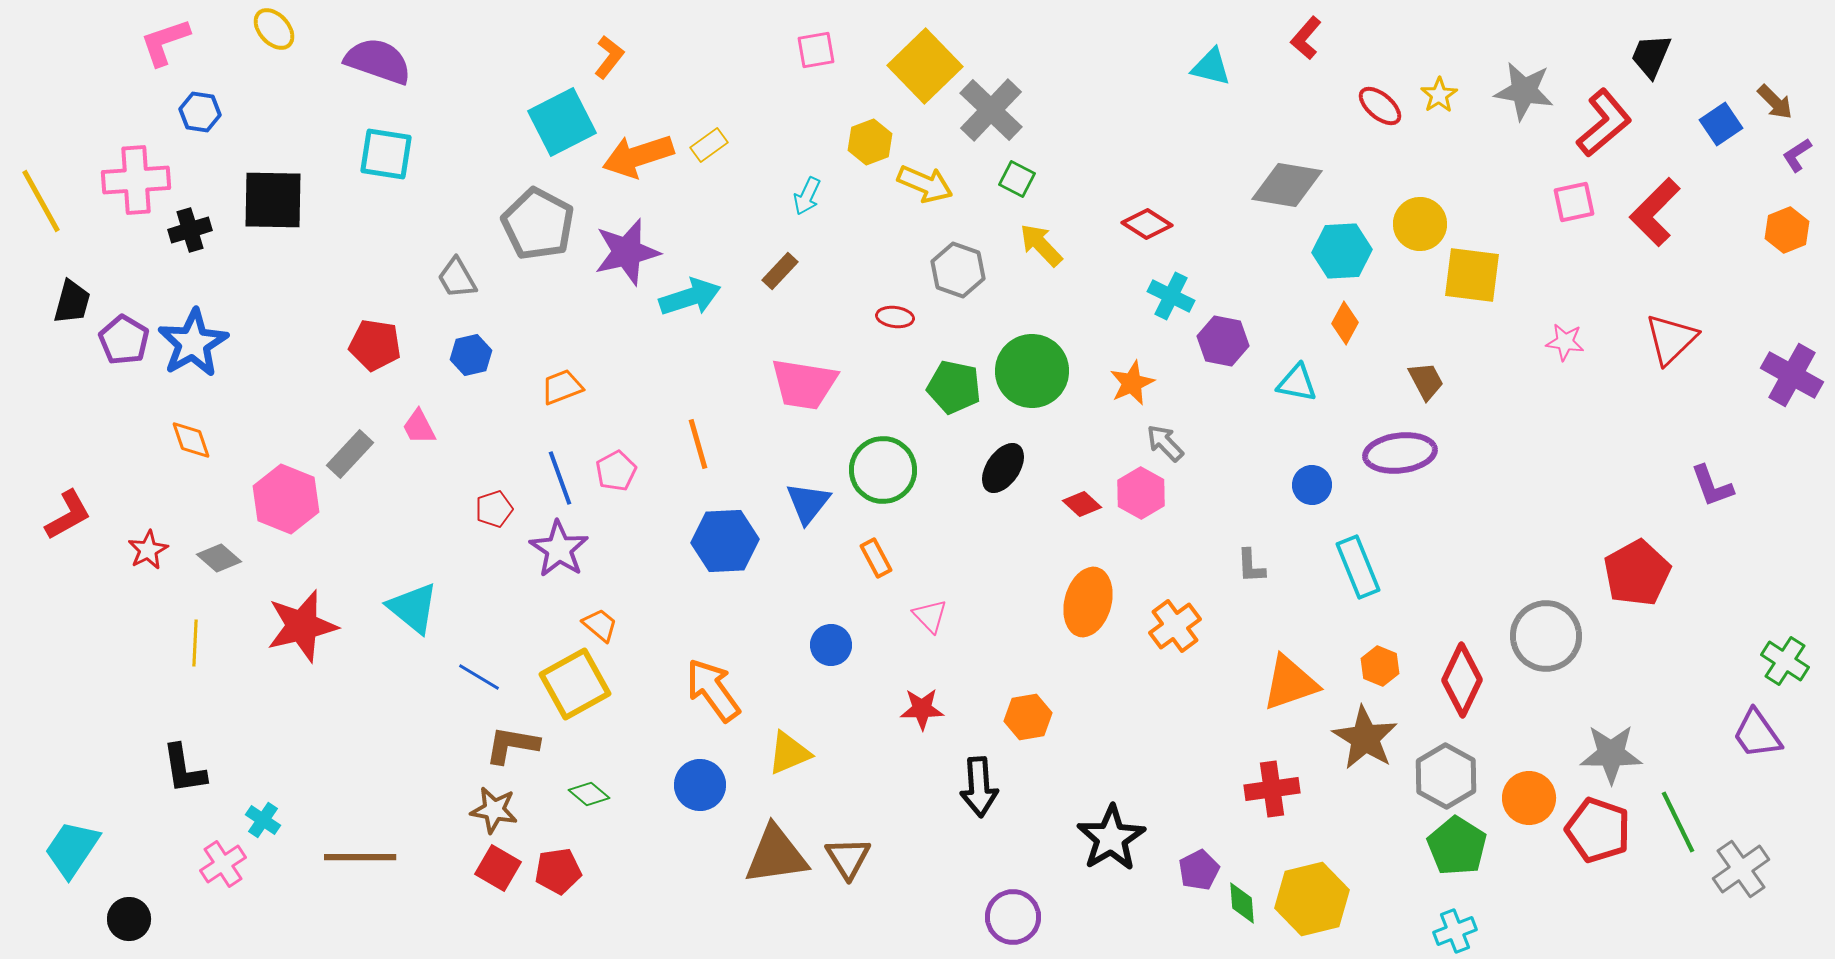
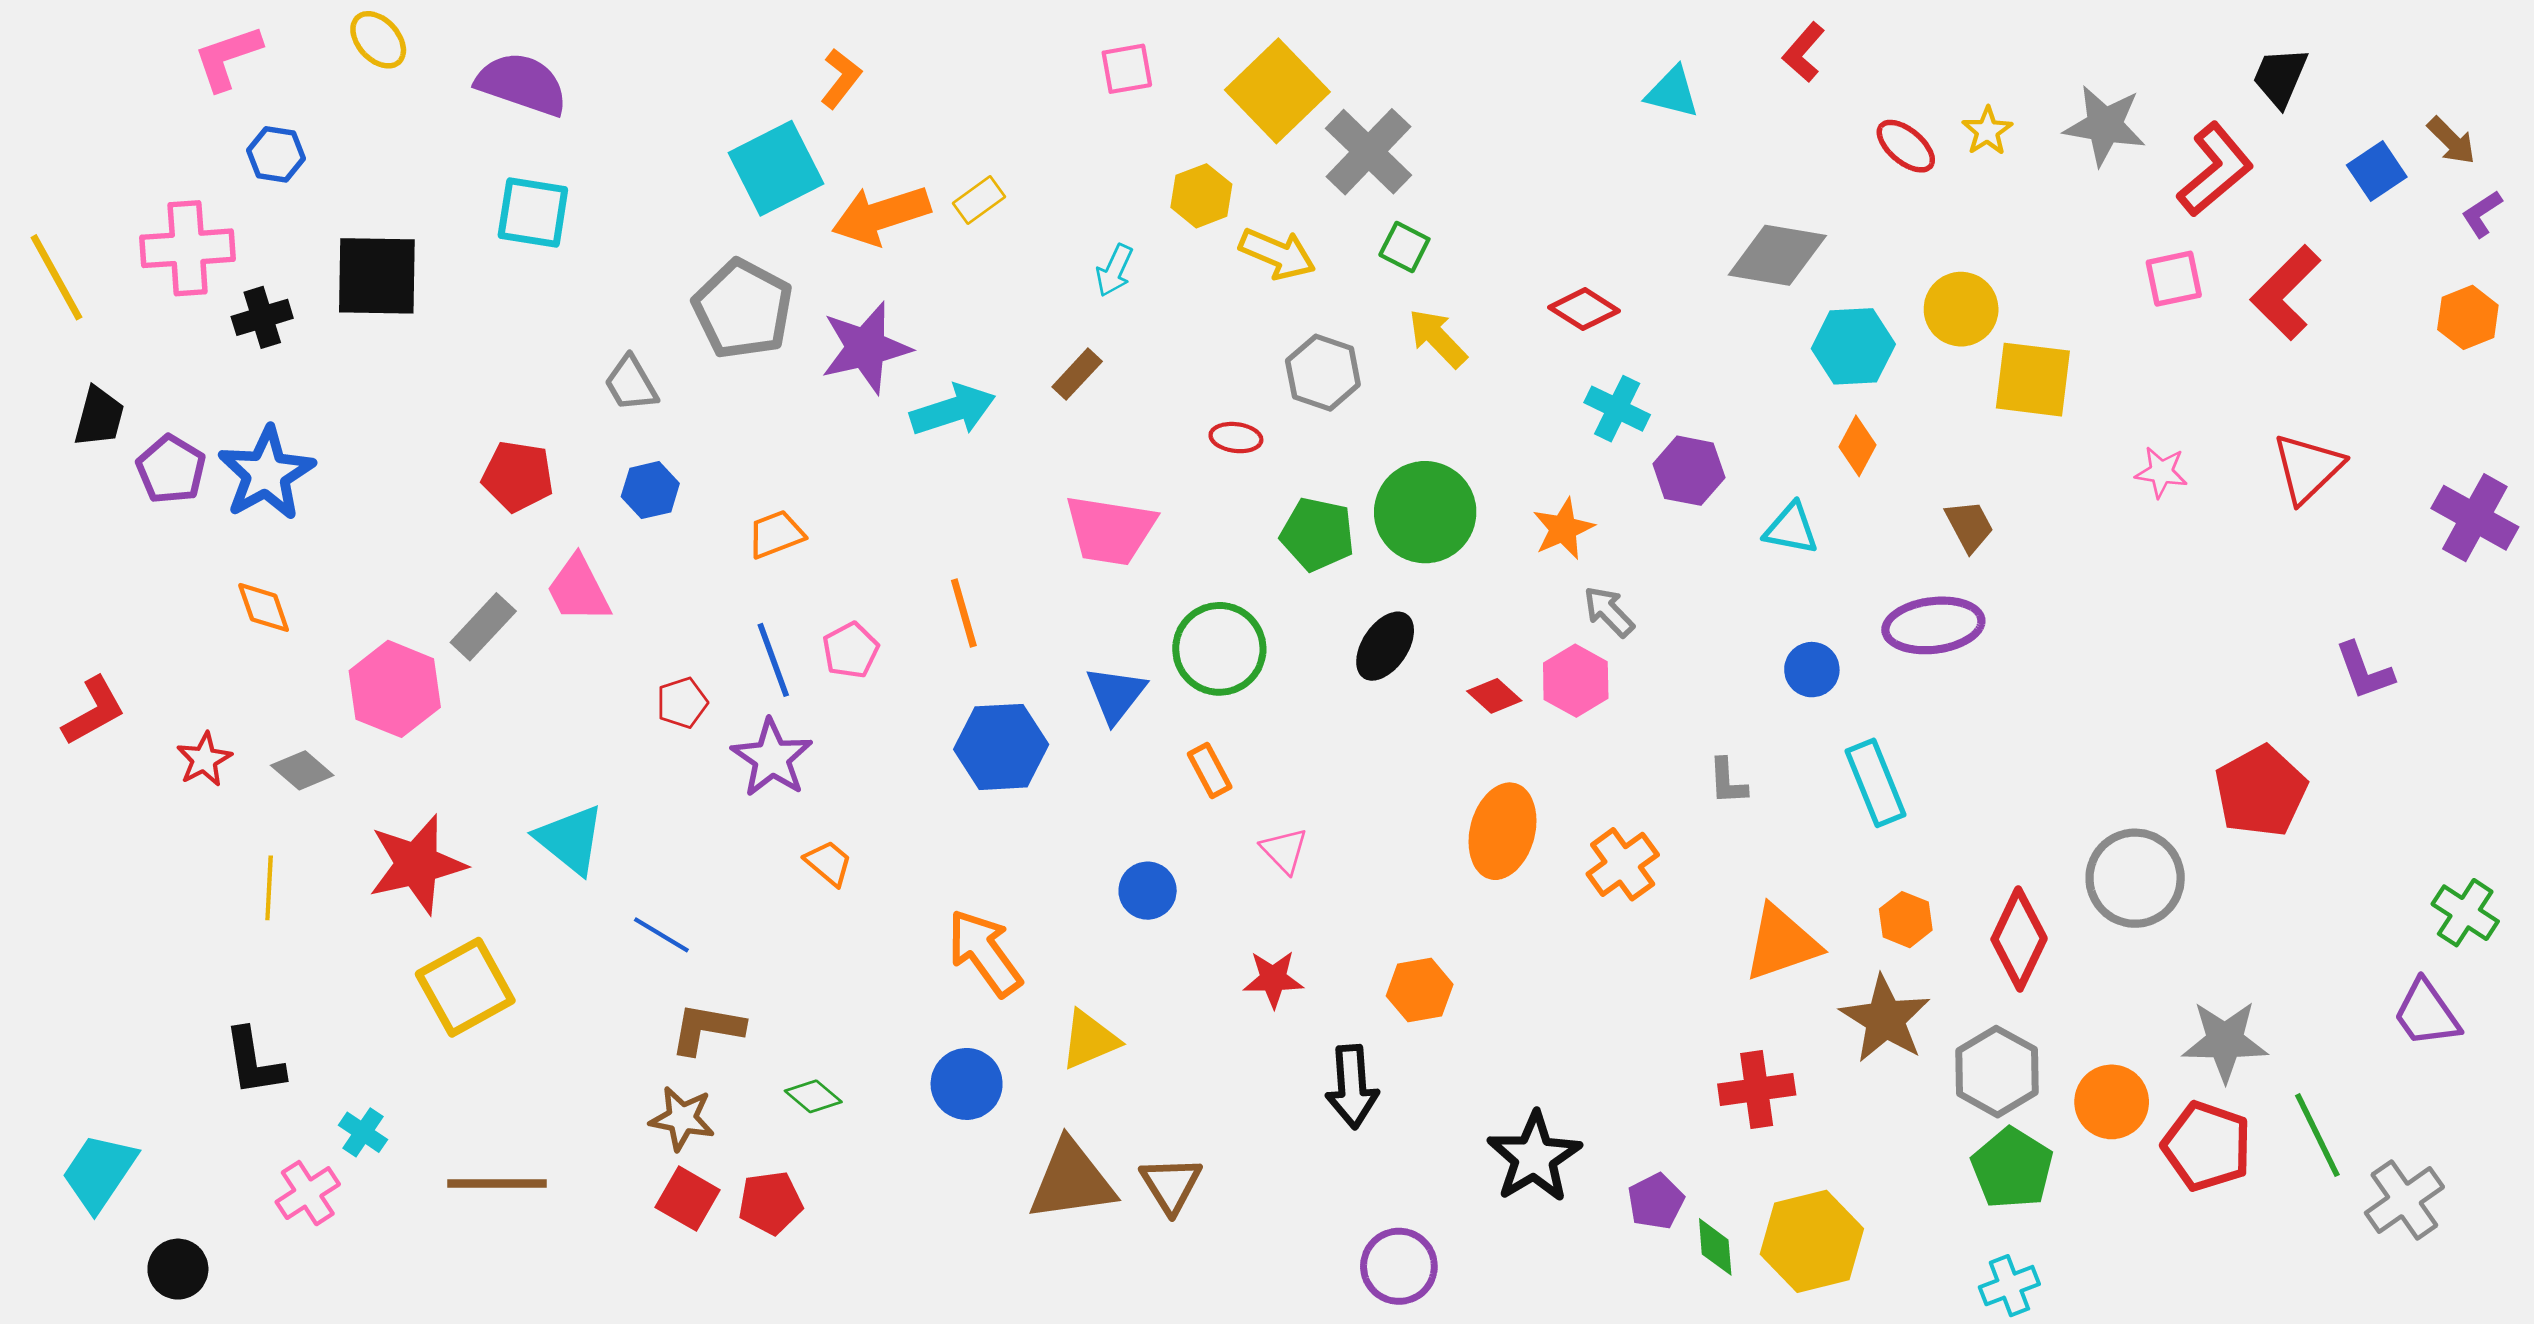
pink trapezoid: (419, 427) -> (578, 589), size x1.4
yellow square: (575, 684) -> (465, 987), moved

